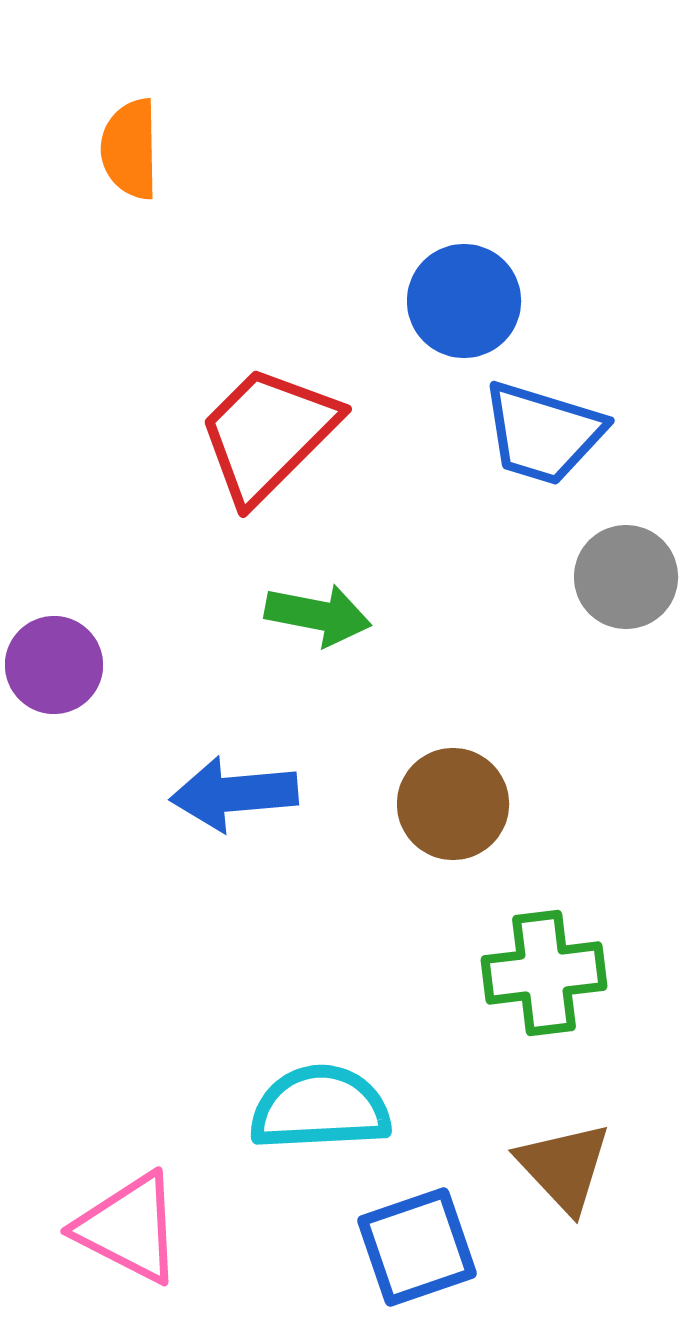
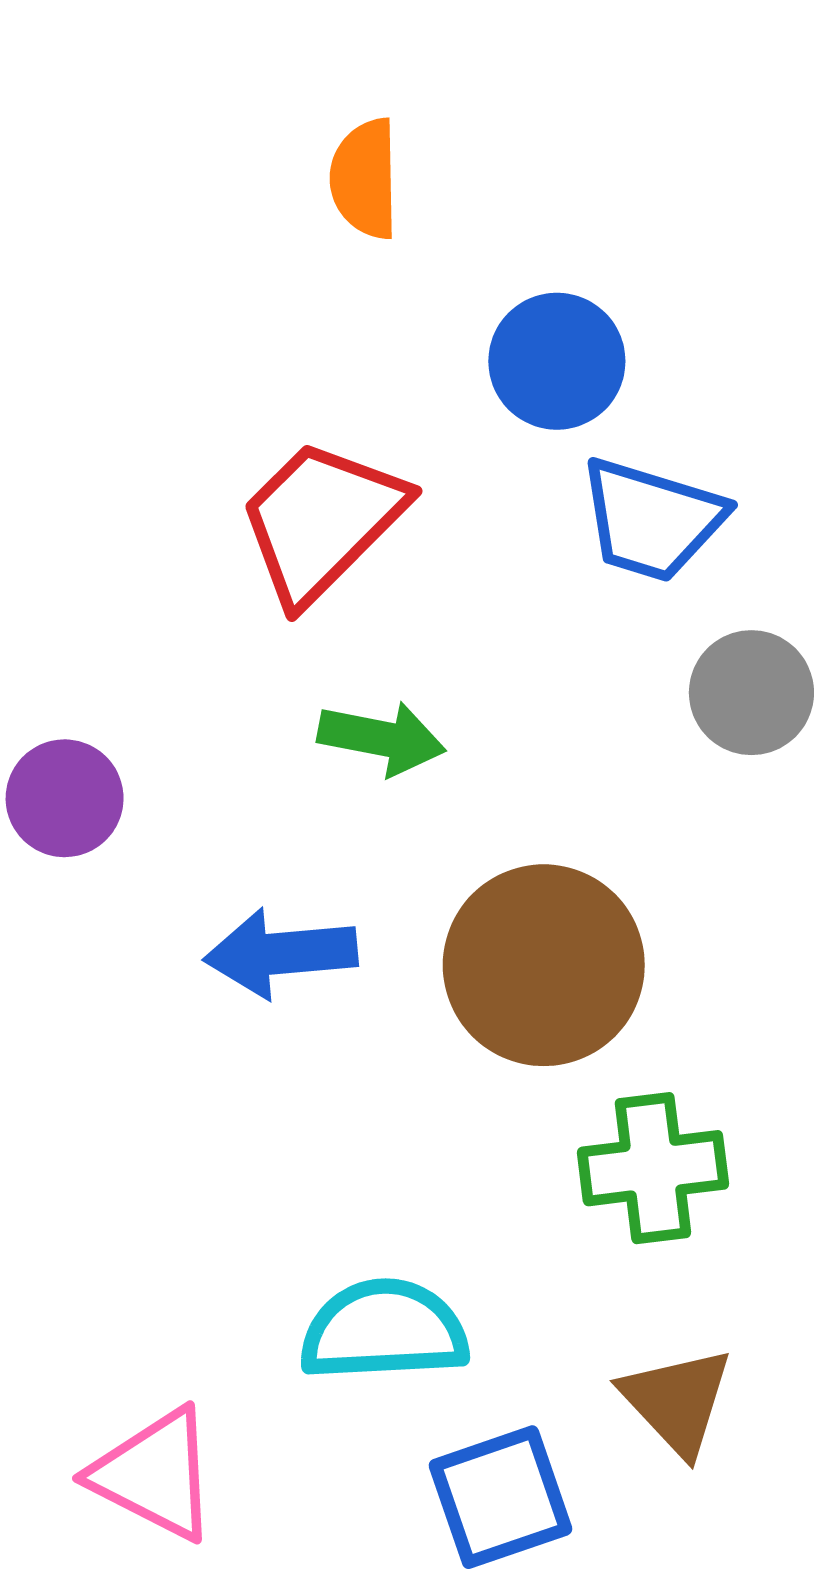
orange semicircle: (130, 149) -> (365, 179), moved
brown circle: (453, 804) -> (544, 965), size x1.5

